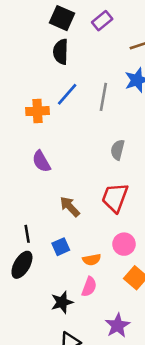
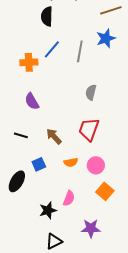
black line: (27, 234) -> (21, 135), moved, turned -64
blue square: (61, 247) -> (39, 164), moved
orange semicircle: (92, 260) -> (71, 162), moved
purple star: (118, 325) -> (91, 228), turned 30

